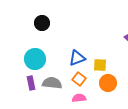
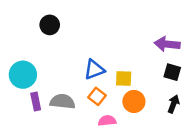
cyan circle: (35, 59) -> (23, 75), moved
pink semicircle: (79, 98) -> (107, 121), moved

